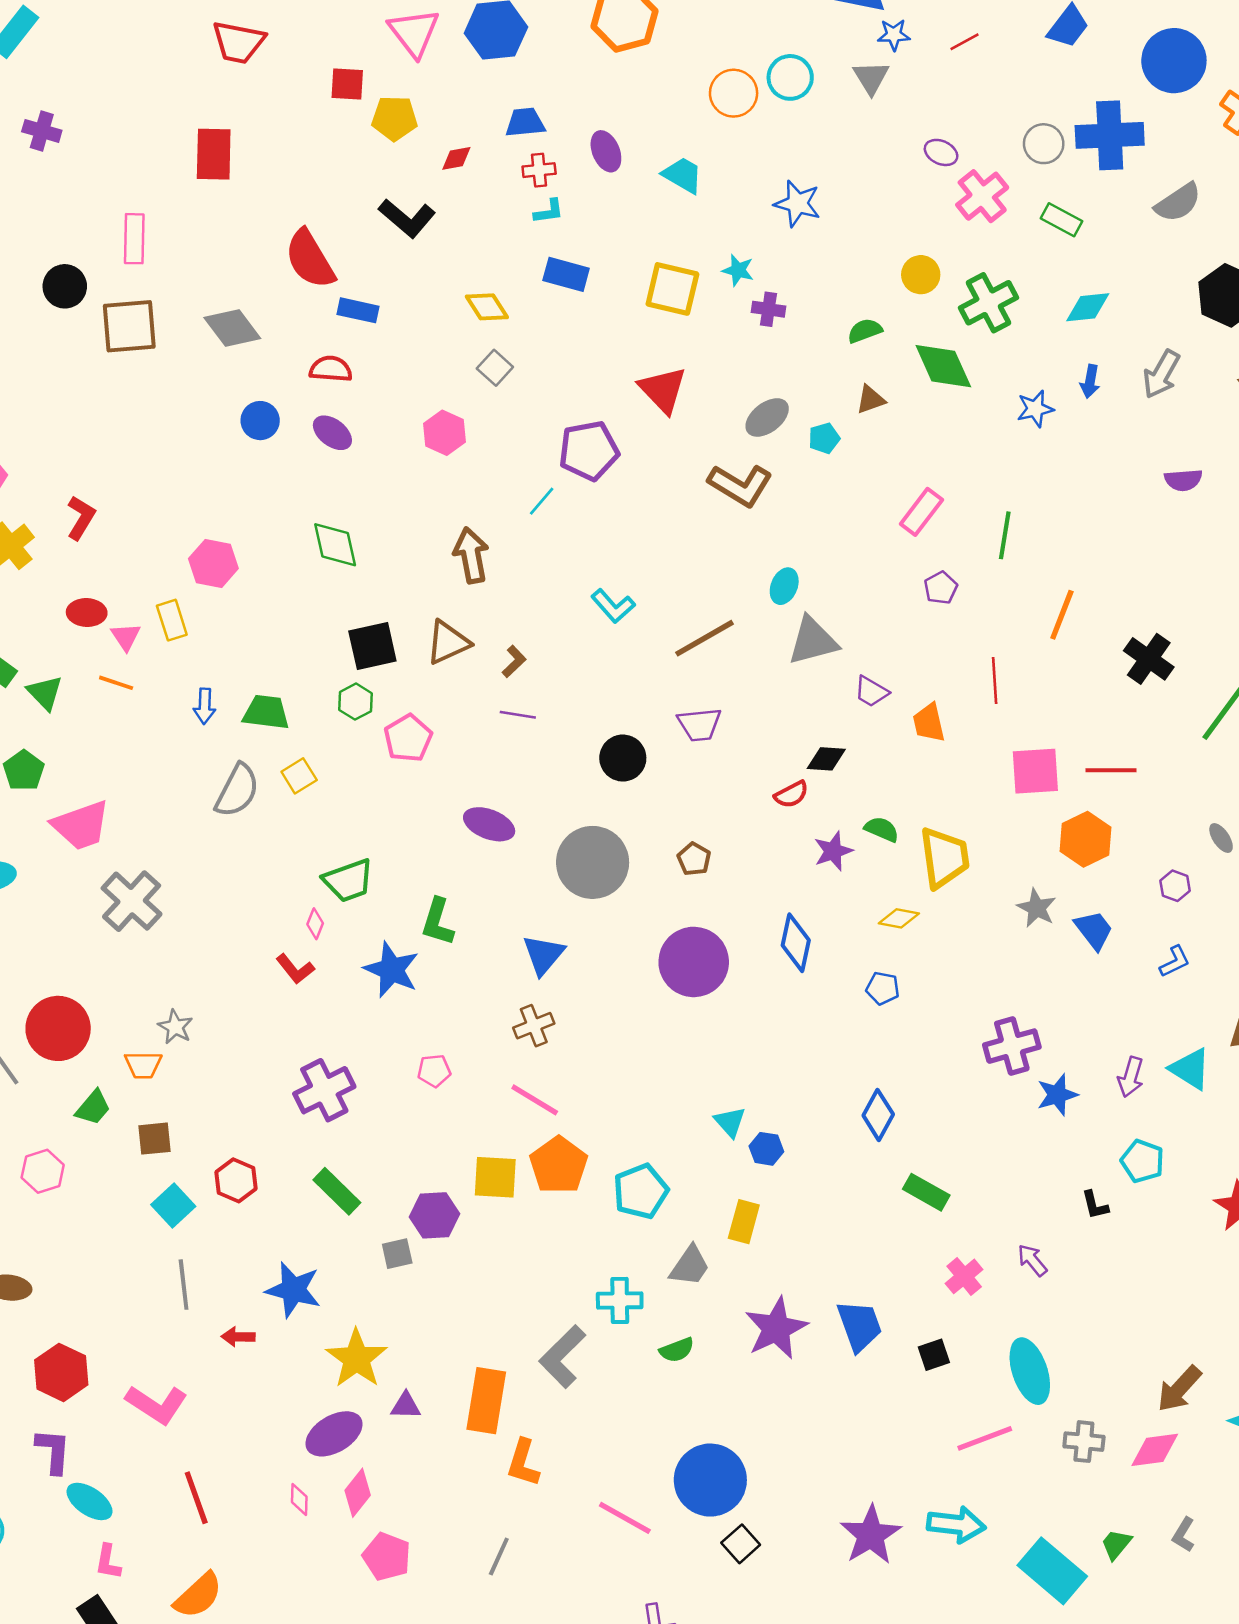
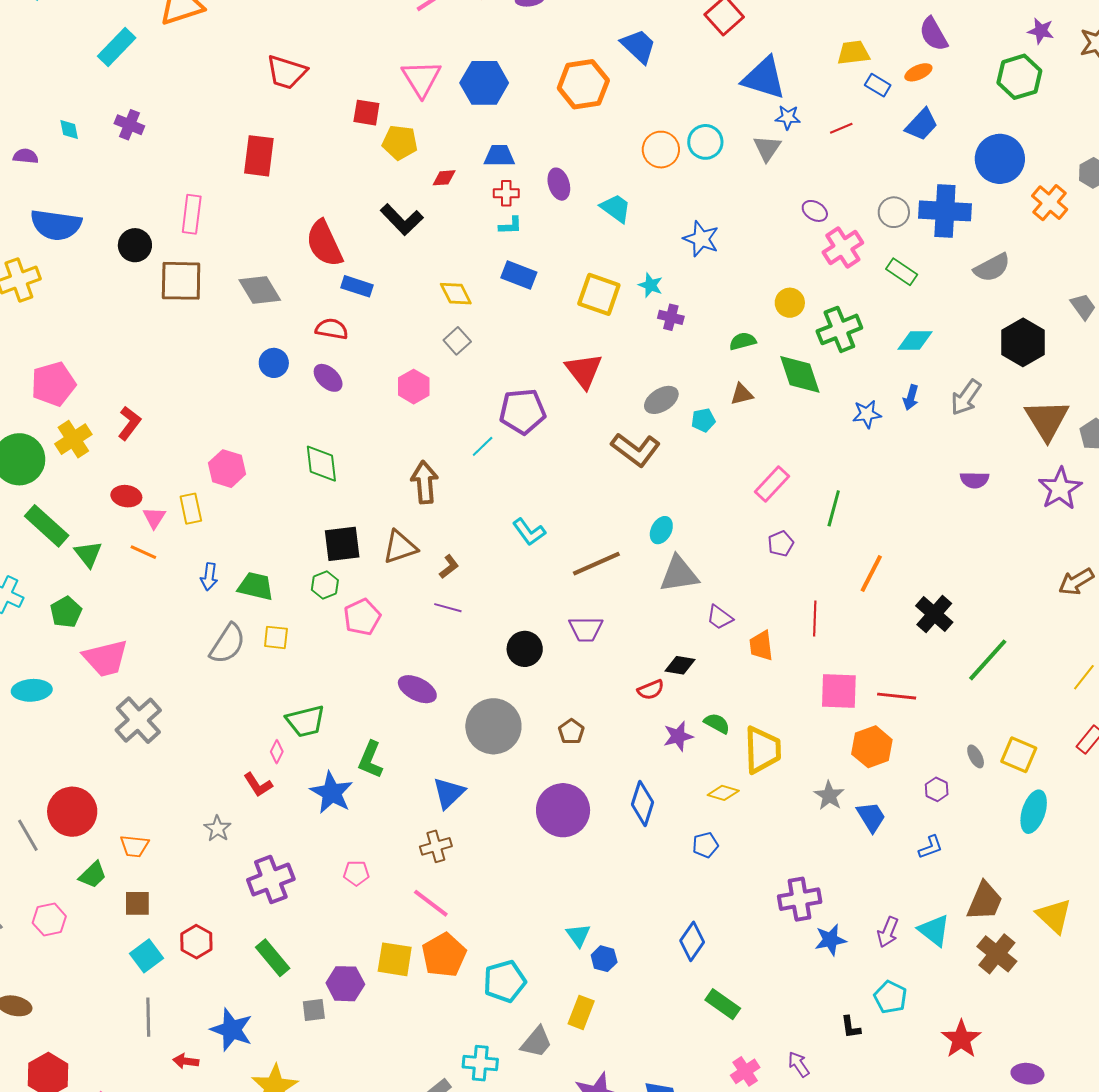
yellow square: (299, 776) -> (276, 637), turned 32
blue pentagon: (883, 988) -> (705, 845), turned -30
gray star: (175, 1027) -> (218, 829), moved

